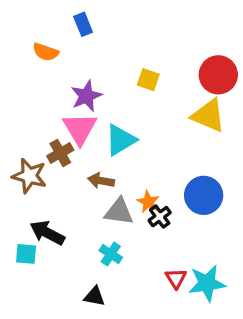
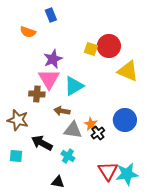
red circle: (218, 75) -> (109, 46), moved
brown cross: (60, 153) -> (37, 94), turned 35
brown star: (29, 176) -> (18, 120), moved
black arrow: (47, 233) -> (42, 143), moved
red triangle: (176, 278) -> (108, 171), size x1.5

